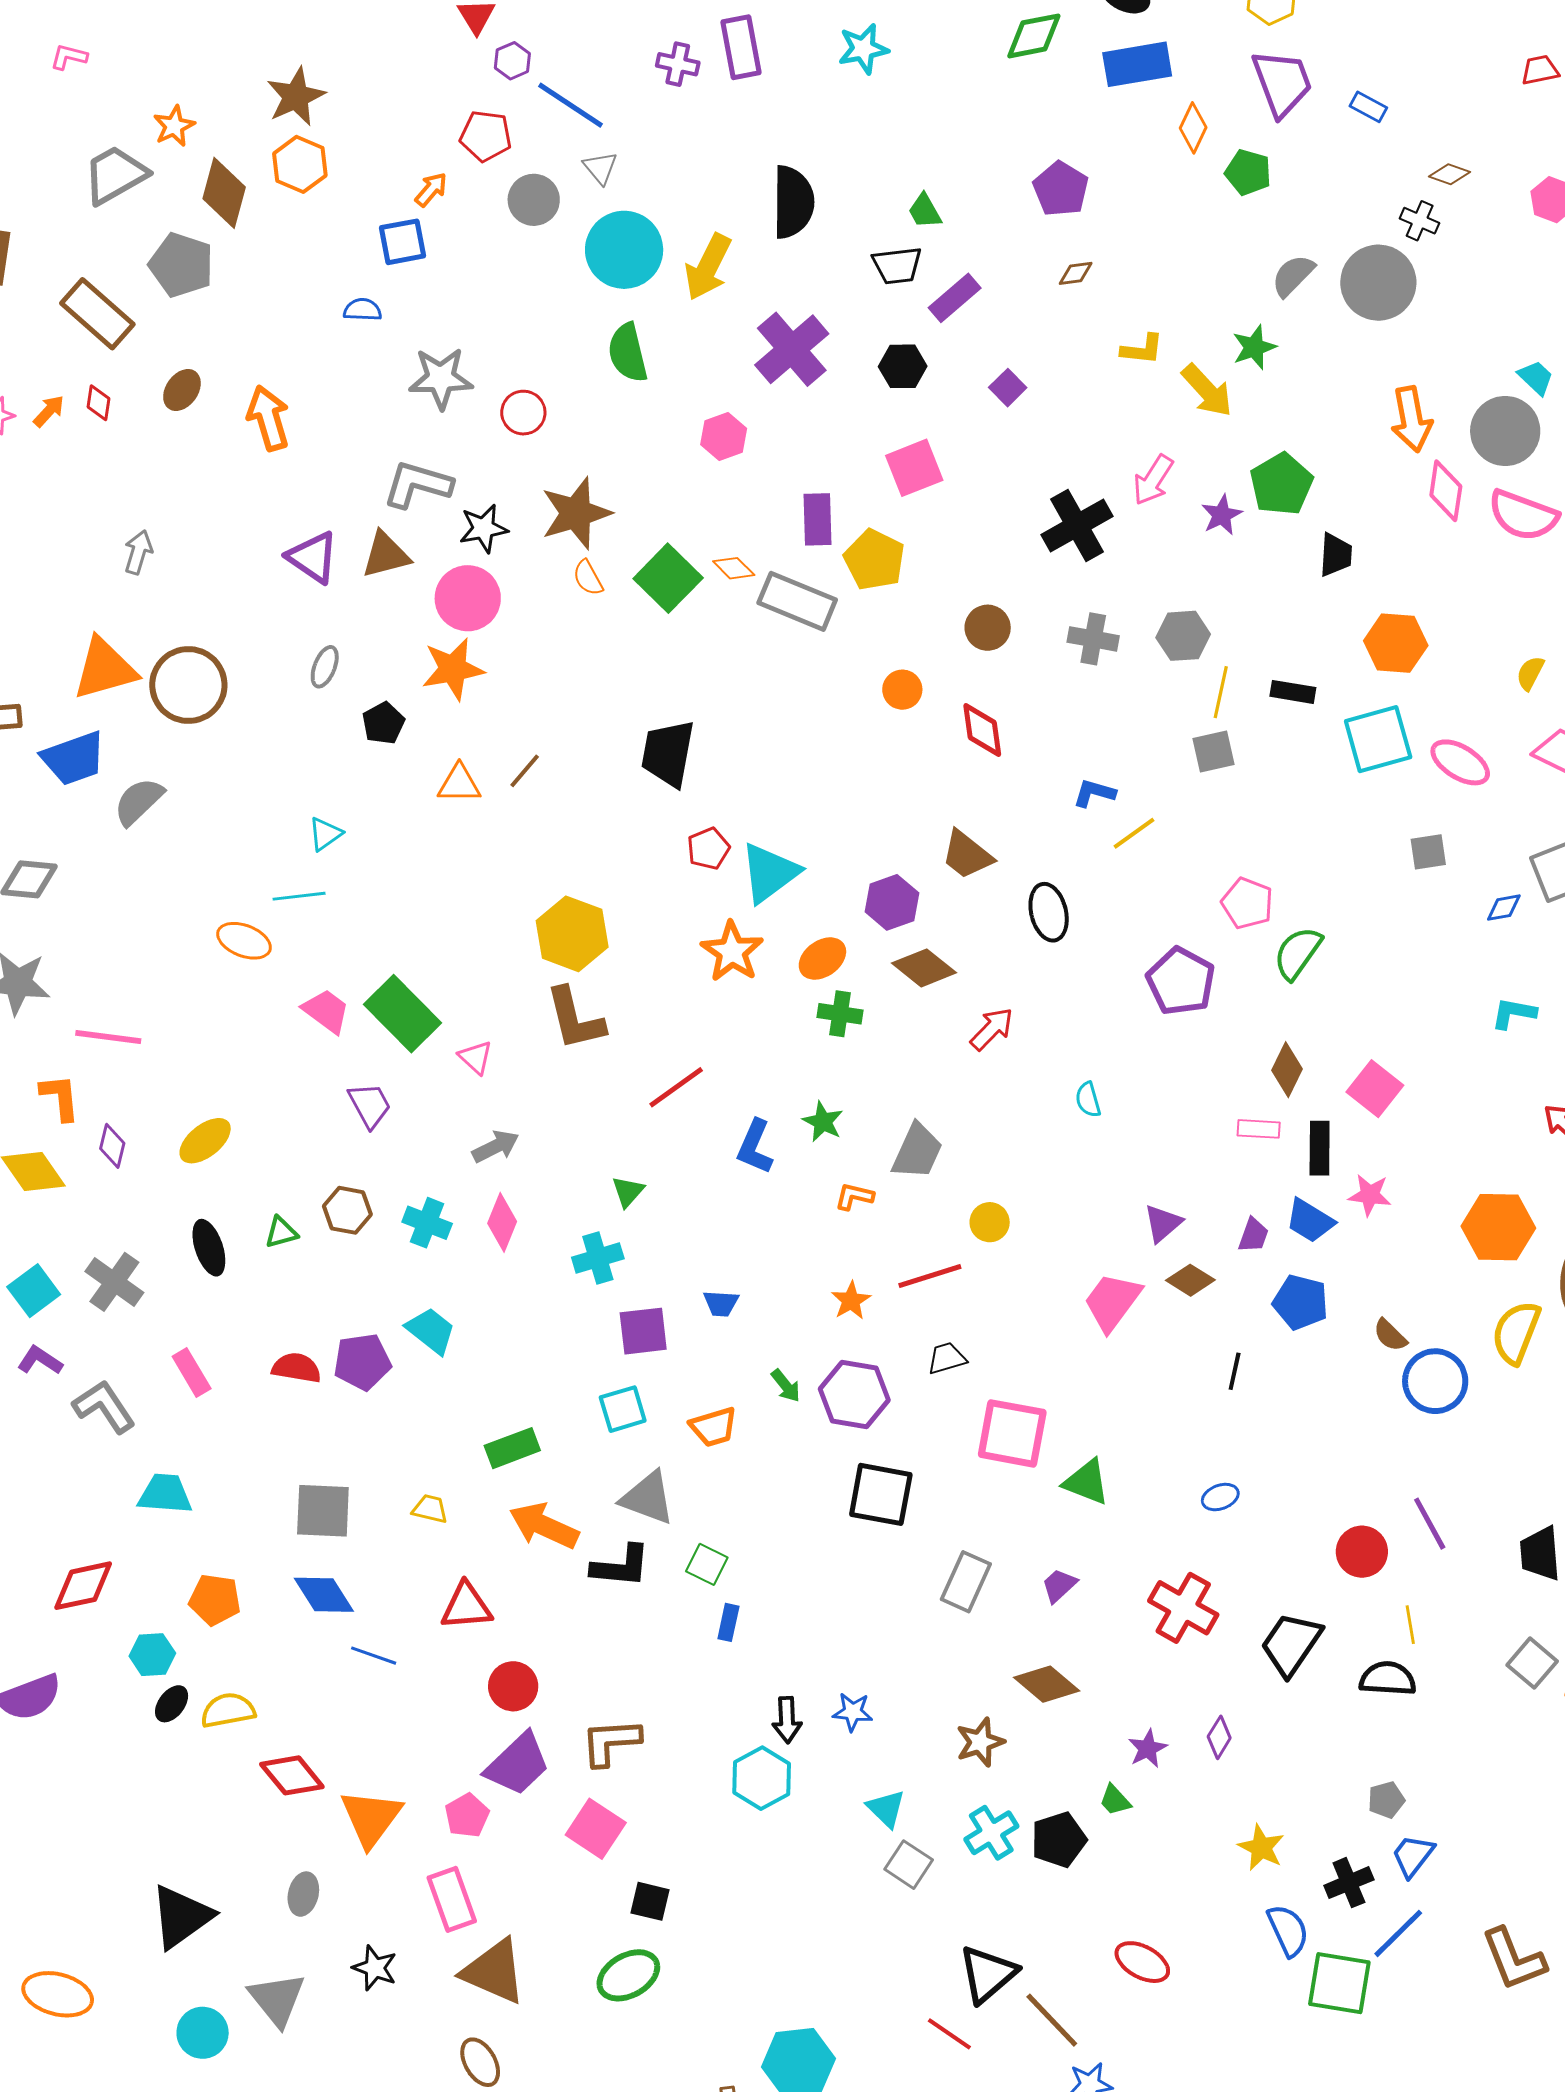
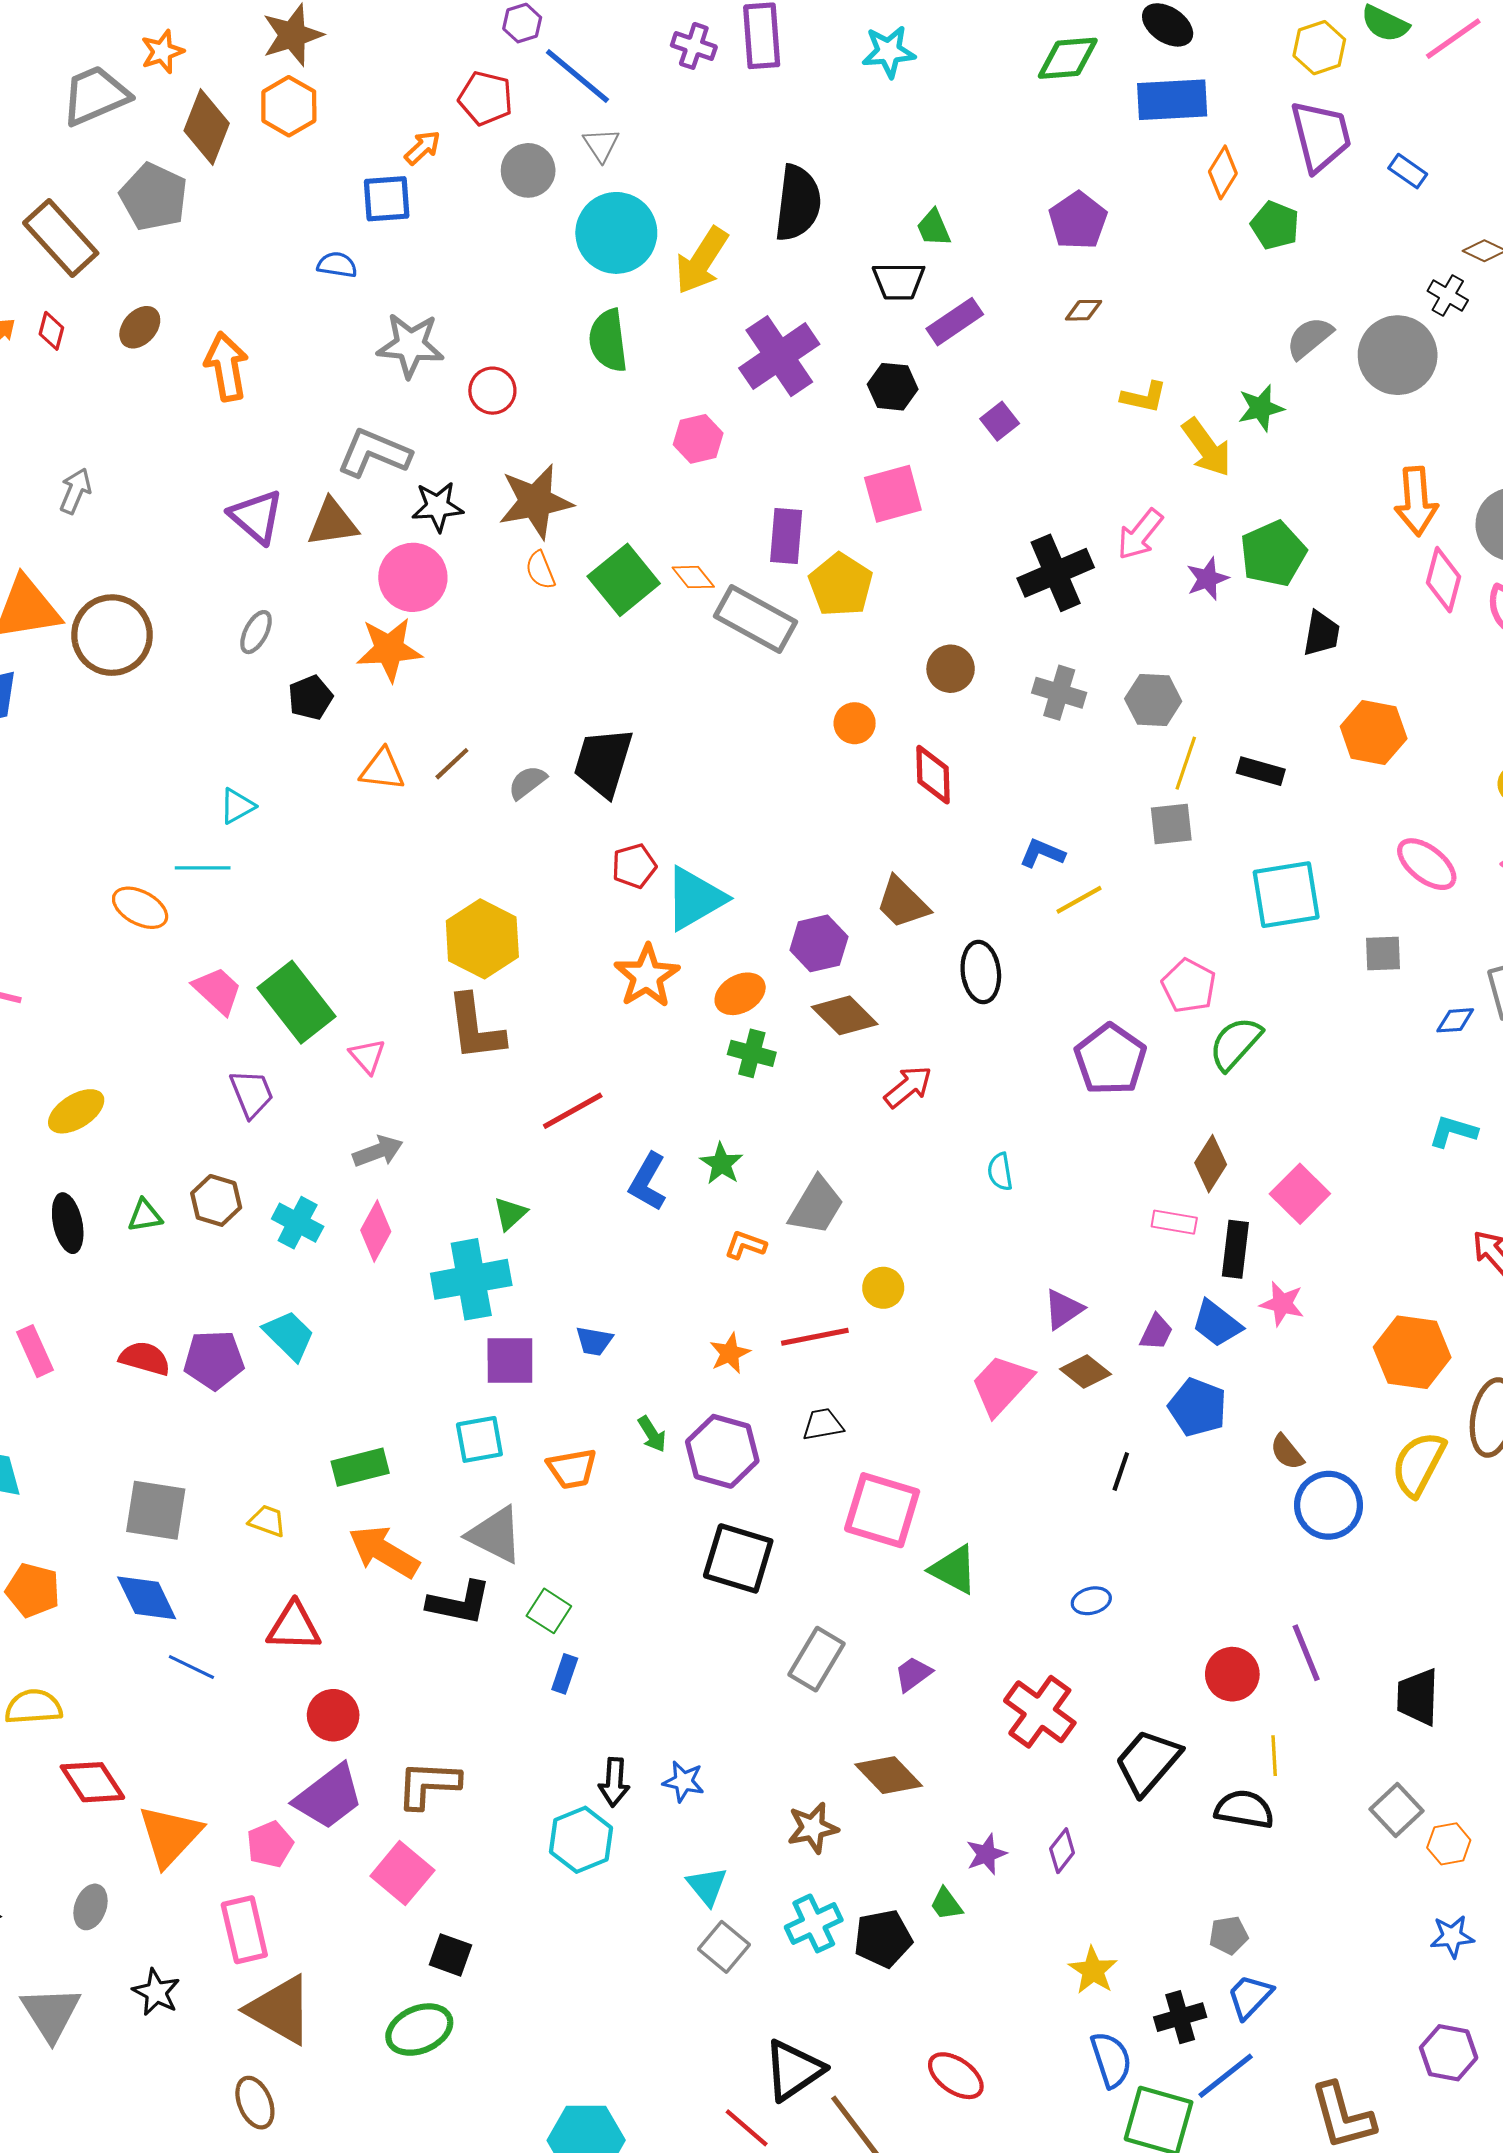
cyan square: (1378, 739) -> (1286, 895), moved
gray semicircle: (139, 801) -> (527, 782), moved, size x0.7
cyan cross: (598, 1258) -> (471, 1279), size x1.5

